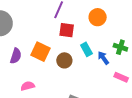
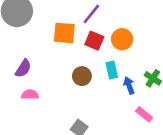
orange circle: (98, 17) -> (122, 39), moved
orange square: (40, 52) -> (64, 33), moved, turned -36
purple semicircle: (16, 56) -> (23, 68), moved

